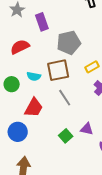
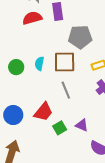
red semicircle: (20, 47) -> (32, 18), moved
cyan semicircle: (34, 76) -> (39, 63), turned 80
red trapezoid: (34, 108) -> (43, 112), moved

